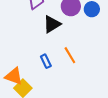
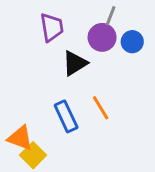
blue rectangle: (46, 61) -> (66, 116), size x1.5

